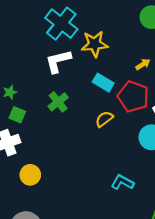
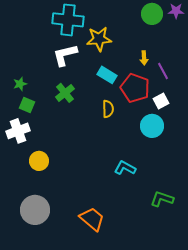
cyan cross: (61, 24) -> (68, 20), turned -32
yellow arrow: (143, 64) -> (144, 58), turned 120
yellow semicircle: (104, 119) -> (108, 109), turned 126

